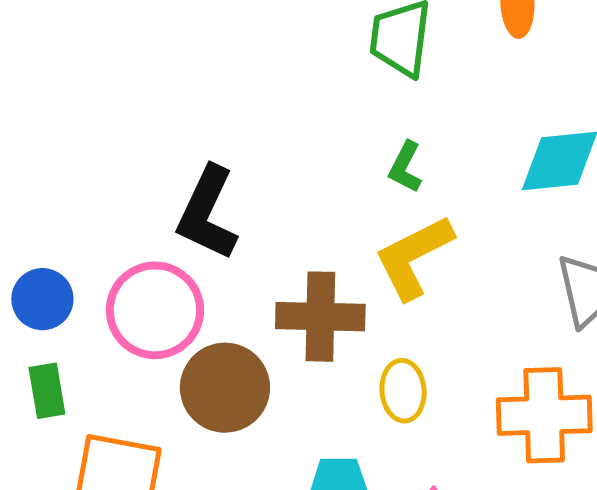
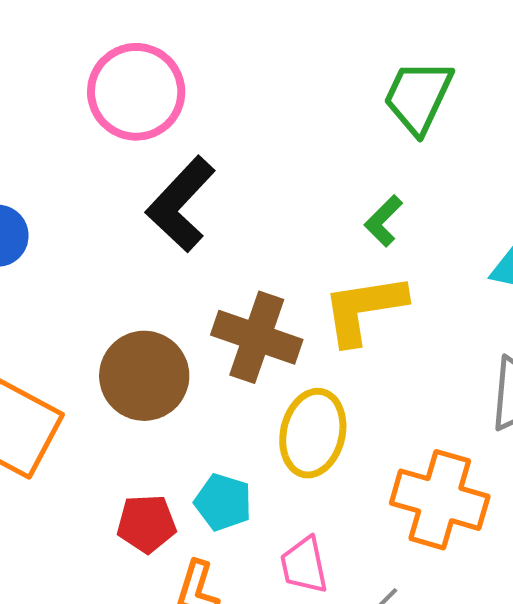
pink circle: (155, 310) -> (136, 92), moved
yellow ellipse: (403, 391) -> (313, 433), size x1.4

